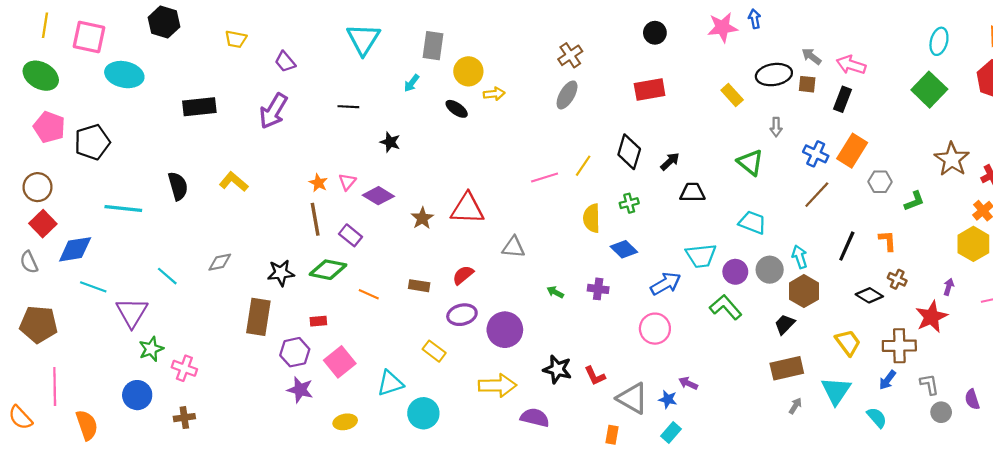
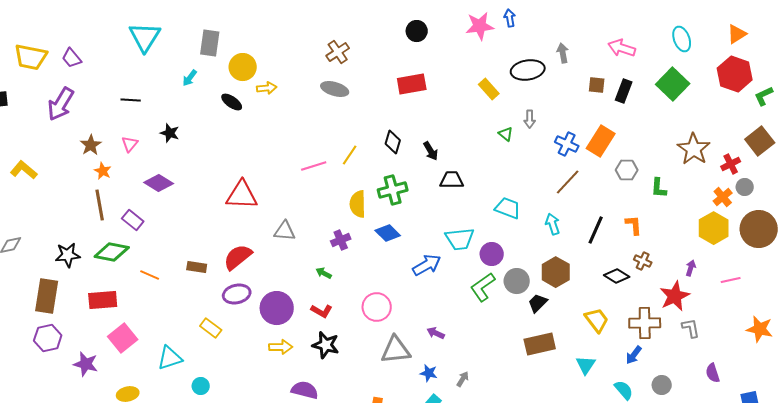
yellow trapezoid: (236, 39) -> (31, 57), moved, size x1.6
cyan ellipse: (939, 41) -> (682, 39), turned -35
gray arrow: (811, 56) -> (563, 53), turned 42
pink arrow: (851, 65) -> (622, 48), moved
brown square: (807, 84) -> (597, 85), moved
gray ellipse: (567, 95) -> (335, 89), turned 76
black rectangle: (843, 99) -> (624, 91), moved
black diamond: (629, 152) -> (393, 142), size x0.7
black arrow: (670, 161) -> (431, 151), turned 102
green triangle: (750, 162) -> (506, 134), moved, size x0.6
pink triangle: (347, 182) -> (130, 144), moved
green L-shape: (914, 201) -> (659, 188), turned 115
green cross: (629, 203) -> (393, 190), size x1.6
brown star: (422, 218) -> (91, 145), moved
cyan arrow: (800, 257) -> (553, 224), moved
gray circle: (770, 270) -> (517, 281), moved
red semicircle: (463, 275) -> (238, 257), size x1.4
purple cross: (598, 289) -> (341, 240), moved, turned -30
green L-shape: (726, 307) -> (483, 287), turned -84
red rectangle: (318, 321) -> (103, 300), size x1.8
pink circle: (655, 329) -> (377, 307), moved
purple hexagon: (295, 352) -> (48, 338), moved
red L-shape: (595, 376) -> (322, 311), moved, turned -35
purple arrow: (688, 383) -> (436, 333), moved
gray L-shape: (929, 384) -> (691, 328), moved
yellow arrow: (497, 385) -> (281, 347), moved, size x0.7
cyan triangle: (836, 391) -> (586, 365), size x0.7
gray triangle: (632, 398) -> (396, 350), moved, turned -36
gray arrow: (795, 406) -> (463, 379), moved
gray circle: (941, 412) -> (662, 385), moved
cyan circle: (423, 413) -> (201, 386), size x0.6

